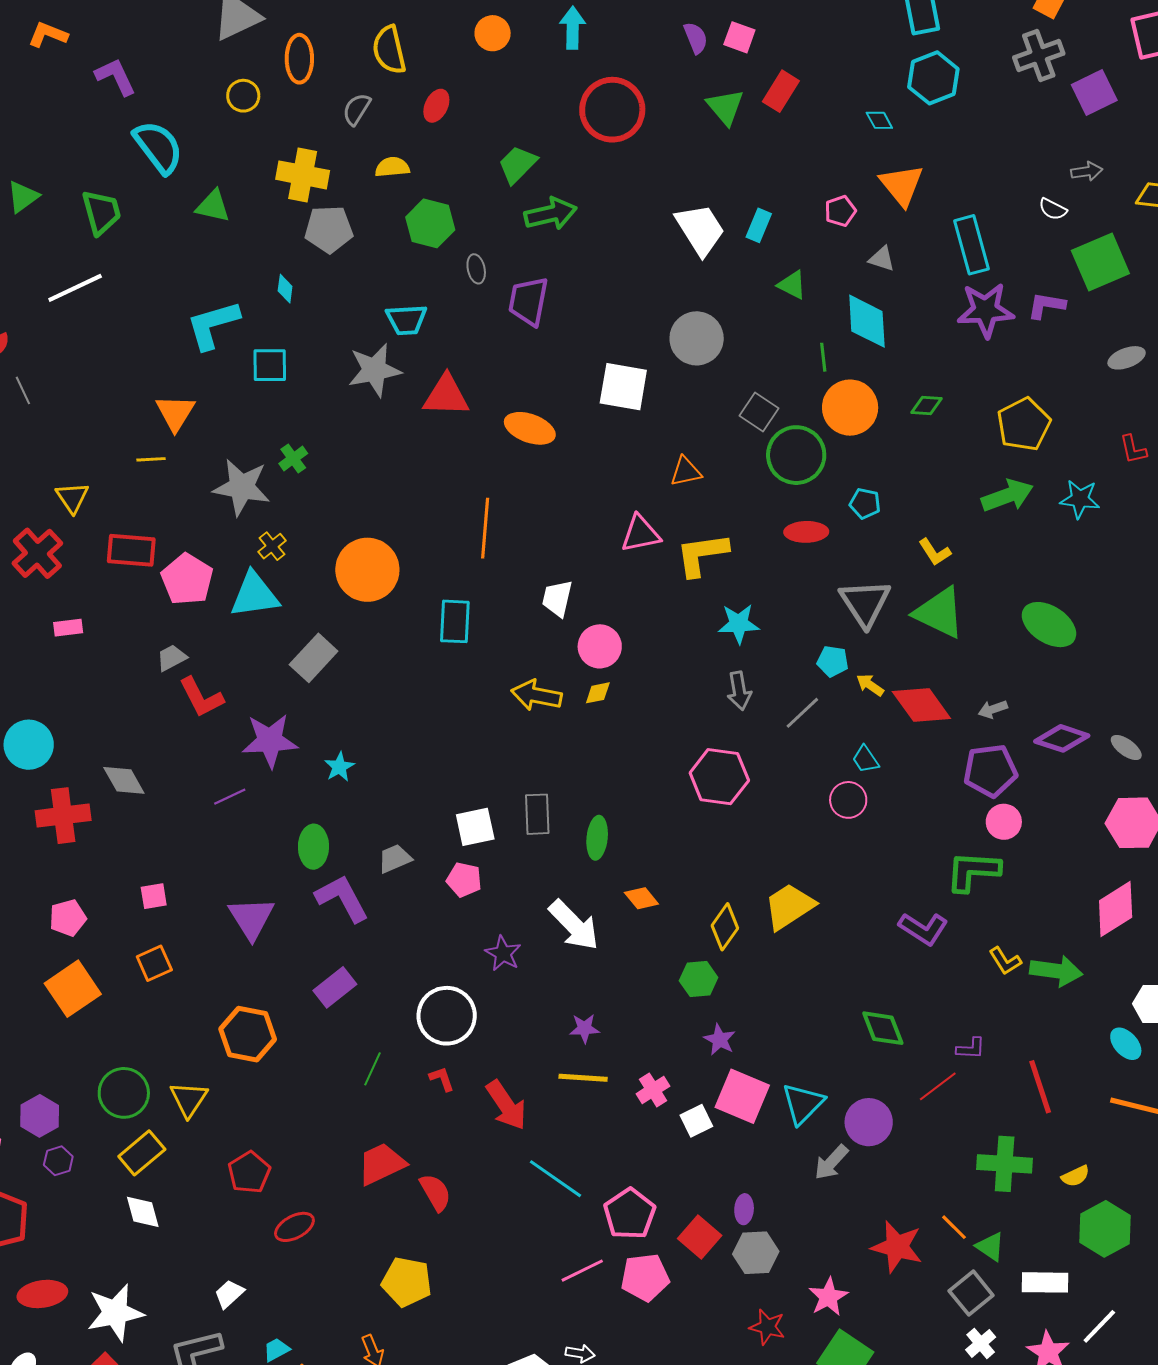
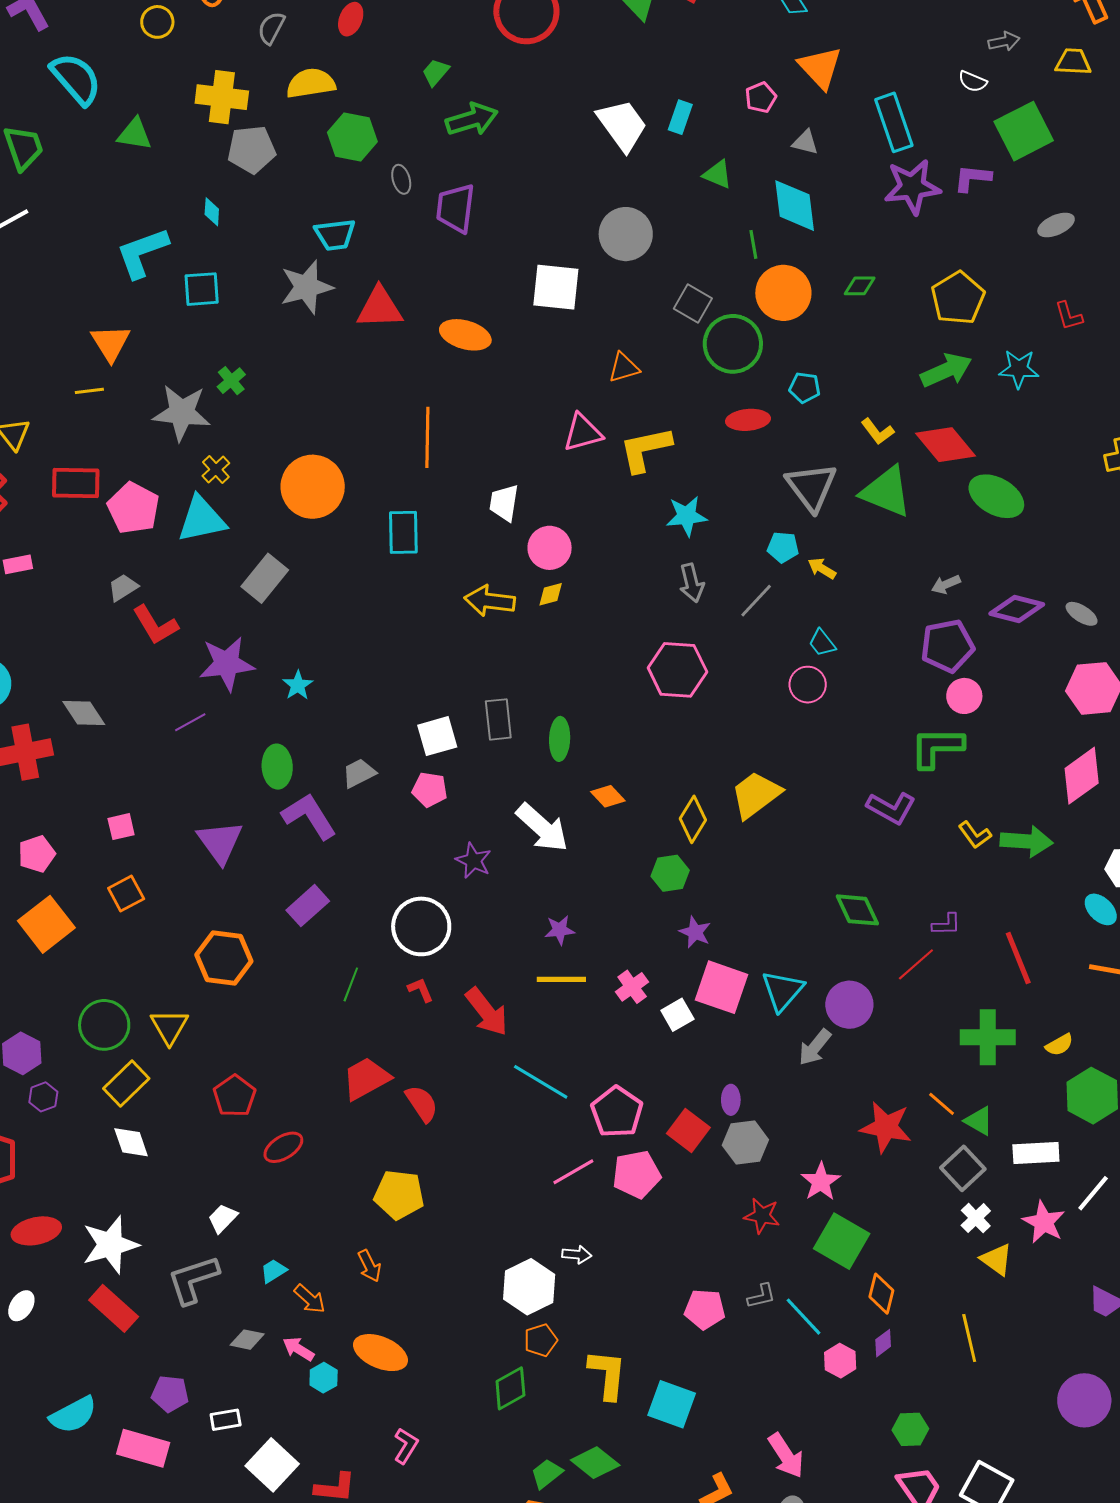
green trapezoid: (518, 164) -> (436, 72), size x0.7
yellow semicircle: (392, 167) -> (311, 83), size x1.4
red diamond: (921, 705) -> (945, 445), moved

